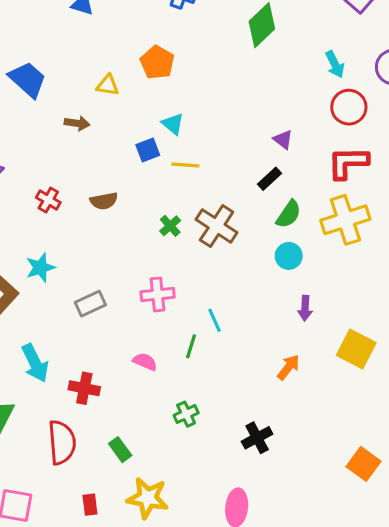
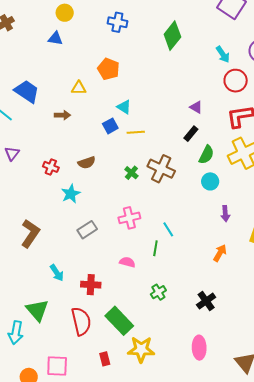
cyan star: (40, 268) -> (71, 194), moved
cyan arrow: (35, 363) -> (57, 273), size x0.7
green rectangle: (120, 450) -> (119, 321), size x1.8

